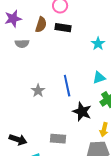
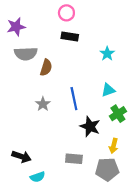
brown semicircle: (41, 25) -> (46, 68), moved
gray semicircle: (22, 44) -> (26, 54), size x1.5
gray rectangle: (58, 139) -> (74, 159), moved

